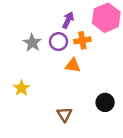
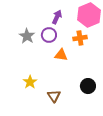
orange cross: (82, 40) -> (80, 38), moved
yellow star: (21, 88) -> (30, 82), moved

